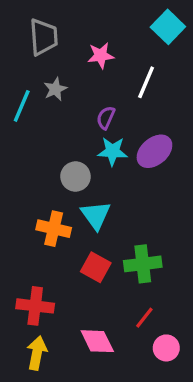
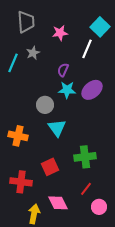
cyan square: (168, 27) -> (100, 27), moved
orange cross: (54, 229) -> (18, 136), moved
red square: (96, 267) -> (50, 167), moved, turned 36
yellow arrow: (37, 353) -> (34, 214), moved

